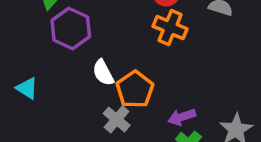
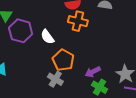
white semicircle: (103, 73) -> (47, 37), moved

